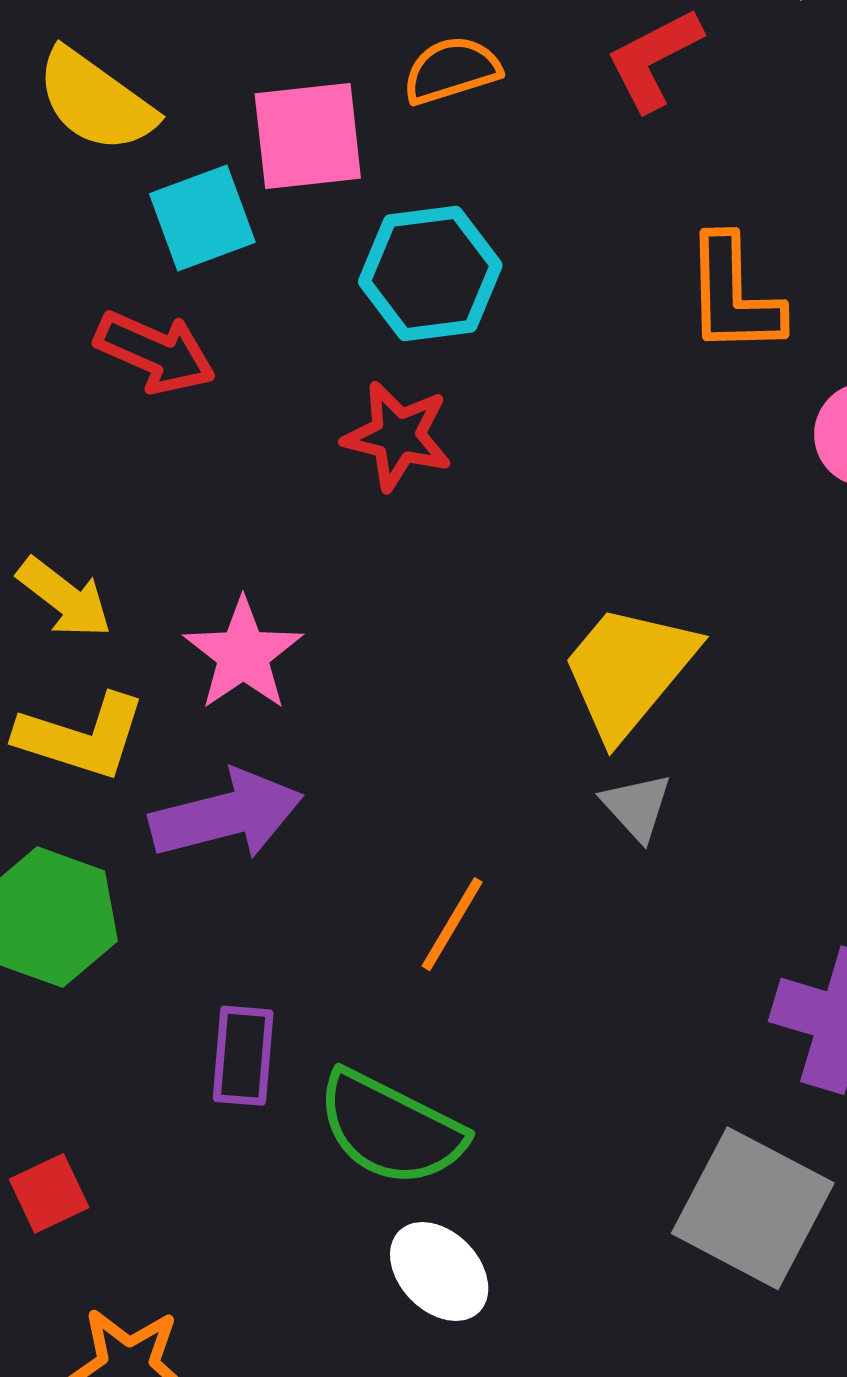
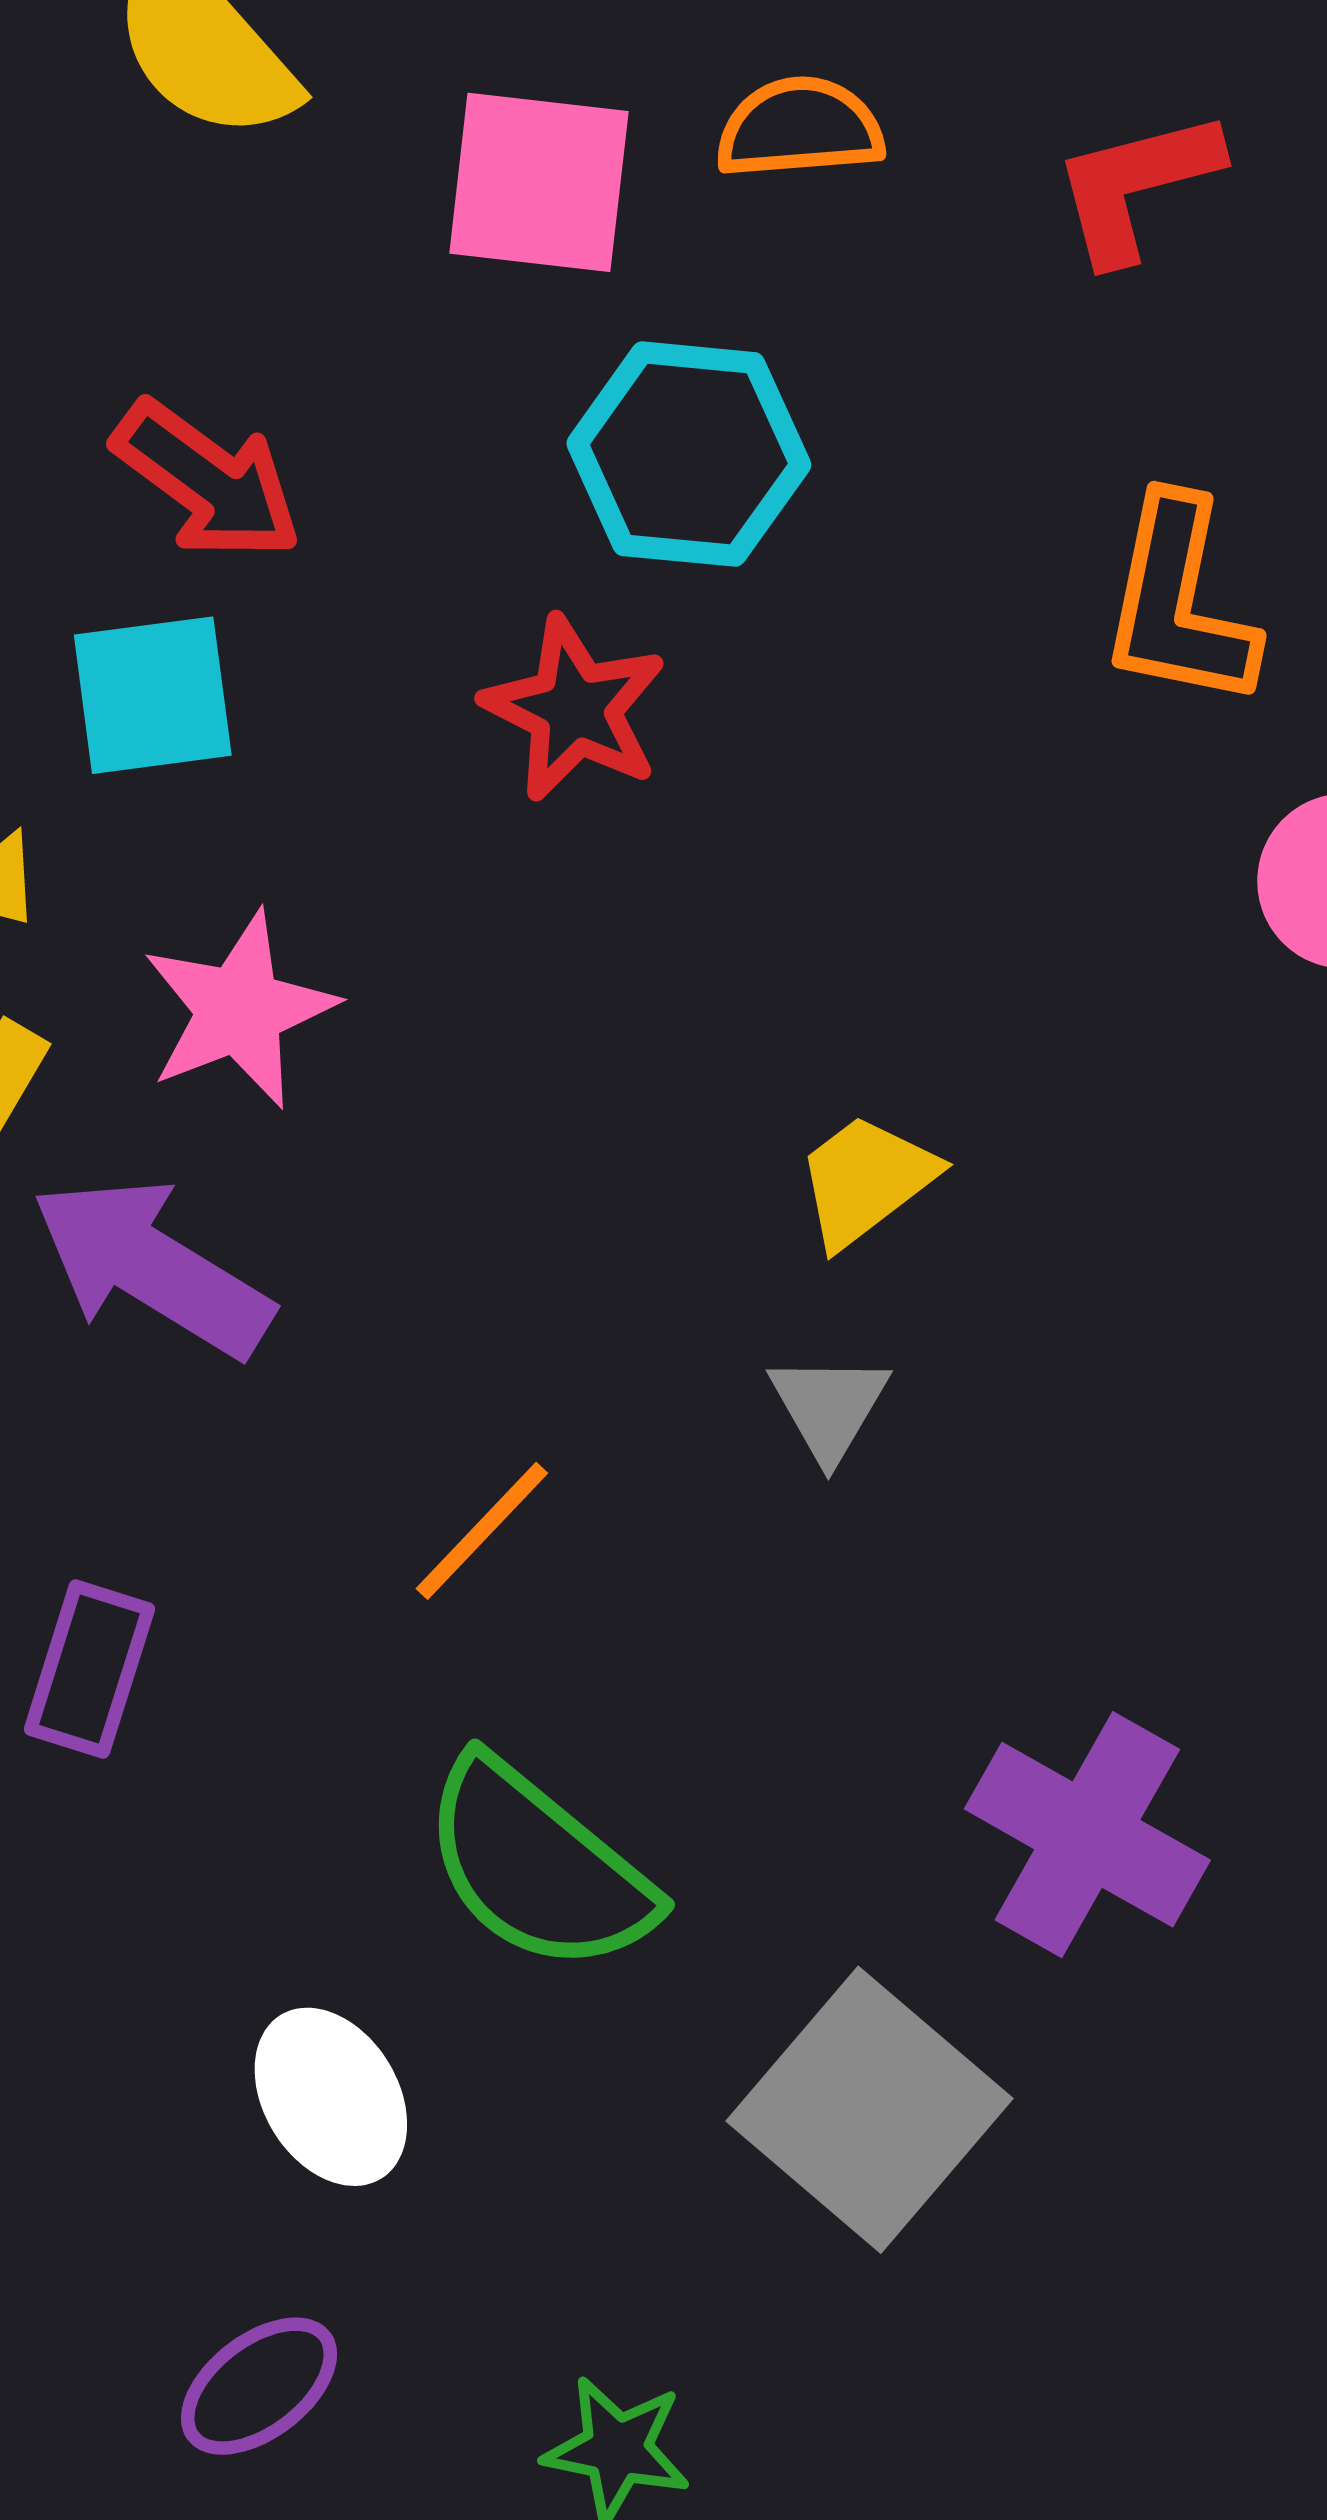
cyan square: (202, 218) -> (153, 695), moved
yellow trapezoid: (628, 671) -> (866, 1180), size x0.6
purple arrow: (226, 815) -> (152, 1267), turned -147
green semicircle: (391, 1129) -> (538, 1866), moved

